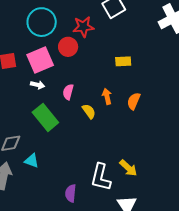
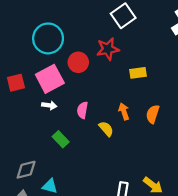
red star: (83, 27) -> (108, 49), moved
green rectangle: (45, 117) -> (61, 139), size x0.6

